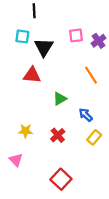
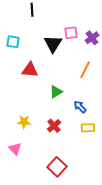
cyan square: (22, 36) -> (13, 42), moved
black triangle: (44, 47) -> (53, 44), moved
orange line: (91, 75) -> (85, 70), turned 60
yellow rectangle: (94, 137) -> (88, 128), turned 48

